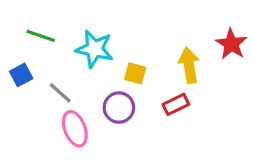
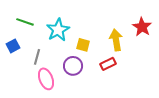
cyan star: (94, 49) -> (58, 30), turned 30
gray line: (60, 93) -> (37, 57), turned 63

